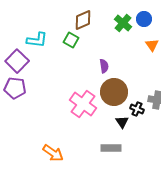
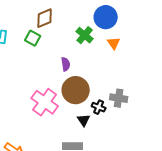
blue circle: (144, 19) -> (106, 17), size x1.5
green cross: (123, 23) -> (85, 35), moved

